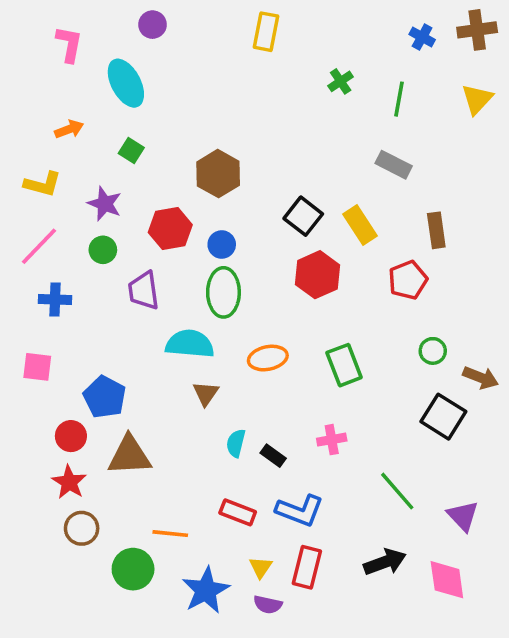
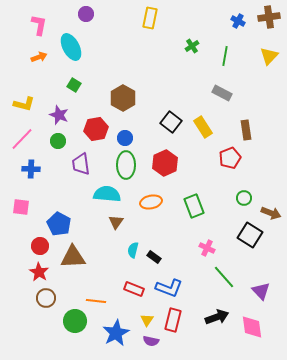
orange arrow: (69, 129) -> (39, 57), moved
red hexagon: (317, 275) -> (165, 163), moved
pink cross: (332, 440) -> (207, 248), moved, turned 35

